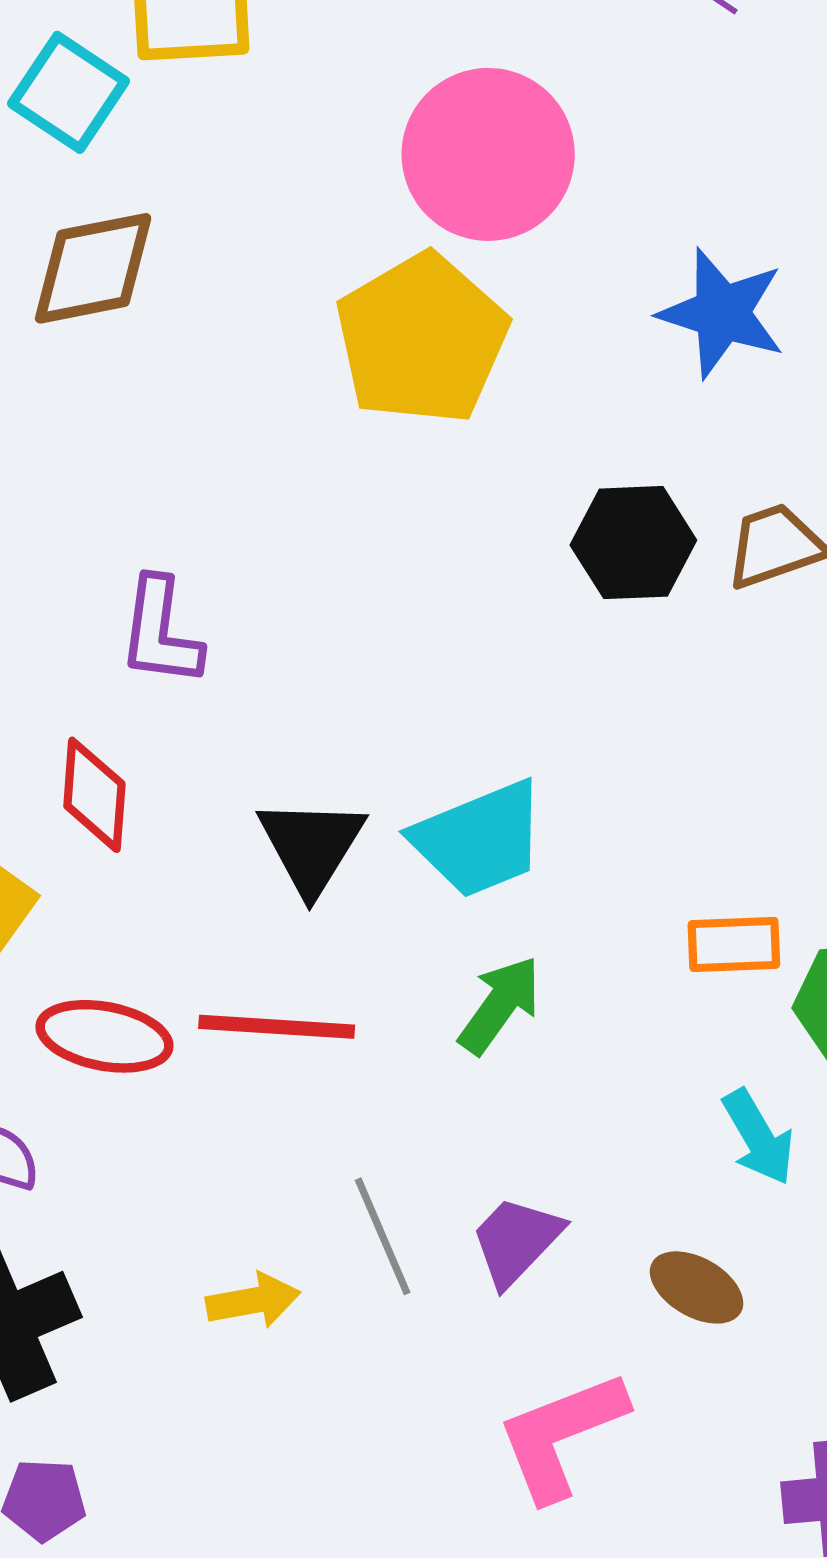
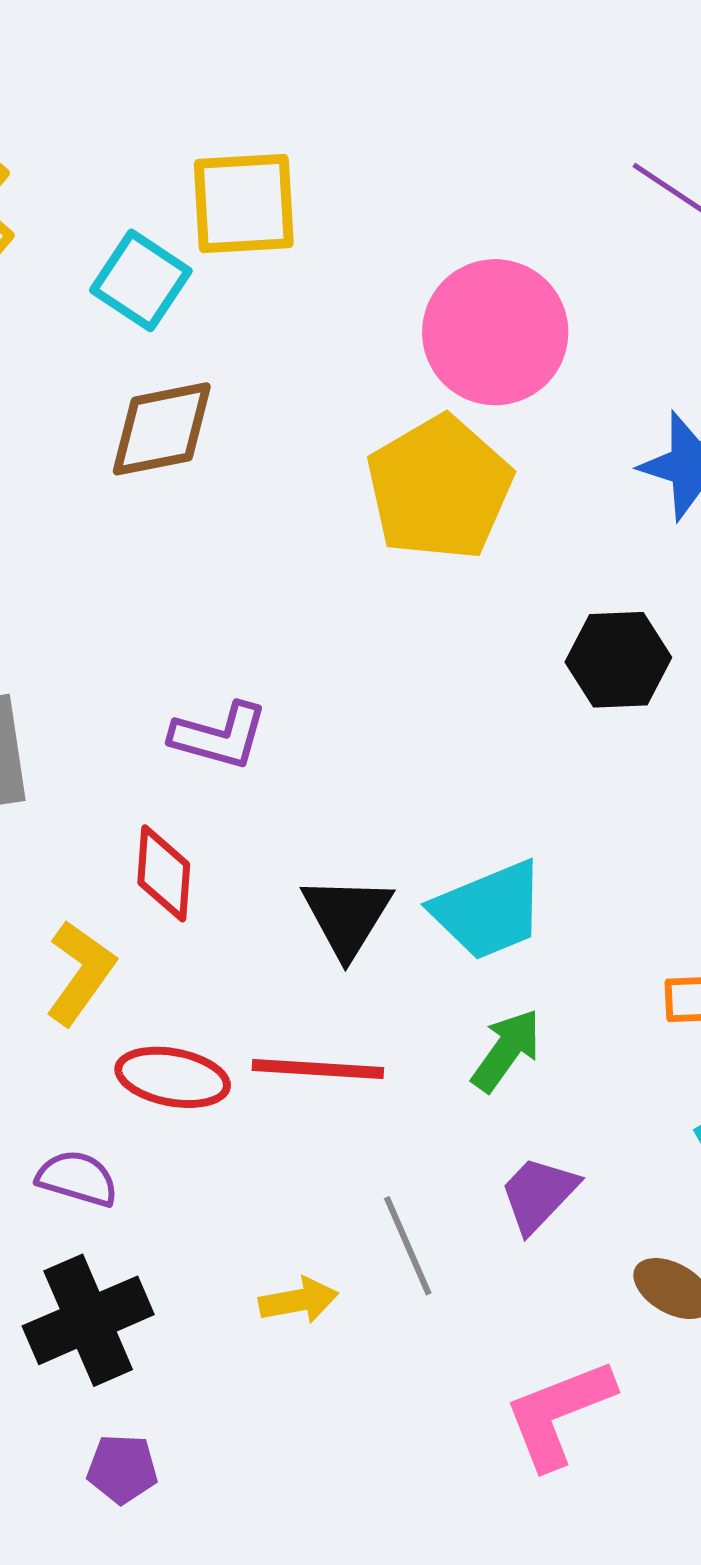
purple L-shape: (160, 632) -> (219, 736), turned -82
purple trapezoid: (516, 1241) -> (539, 1194), moved

